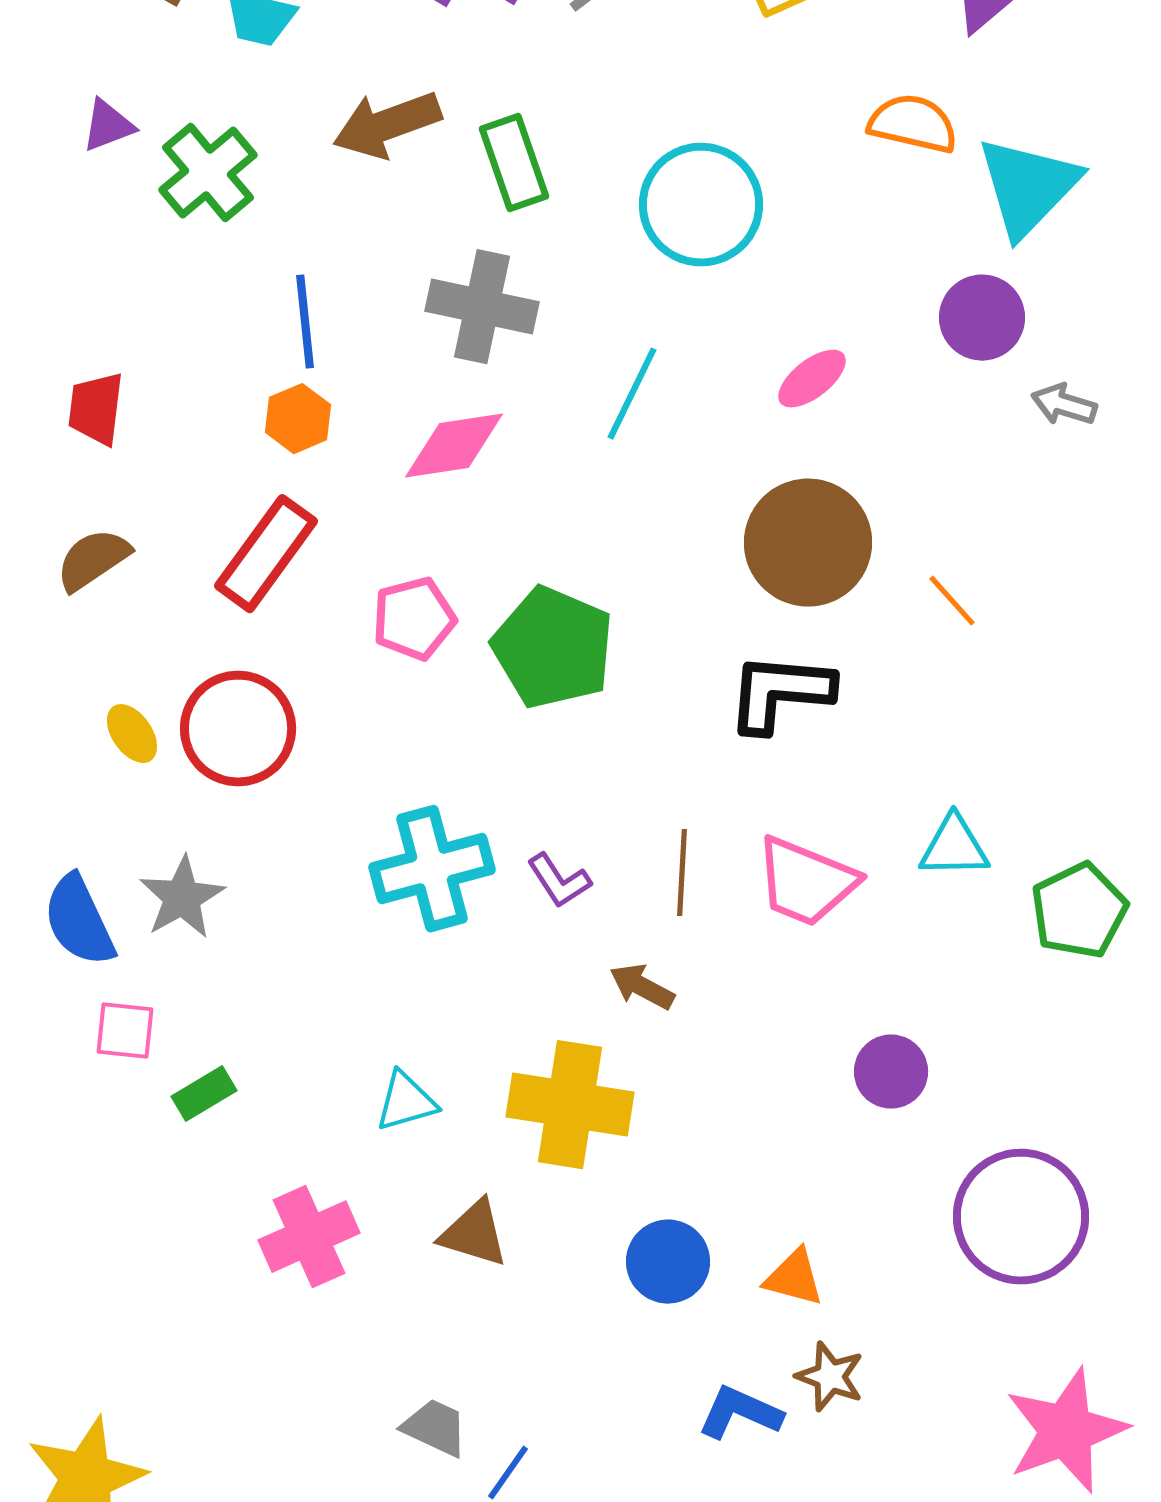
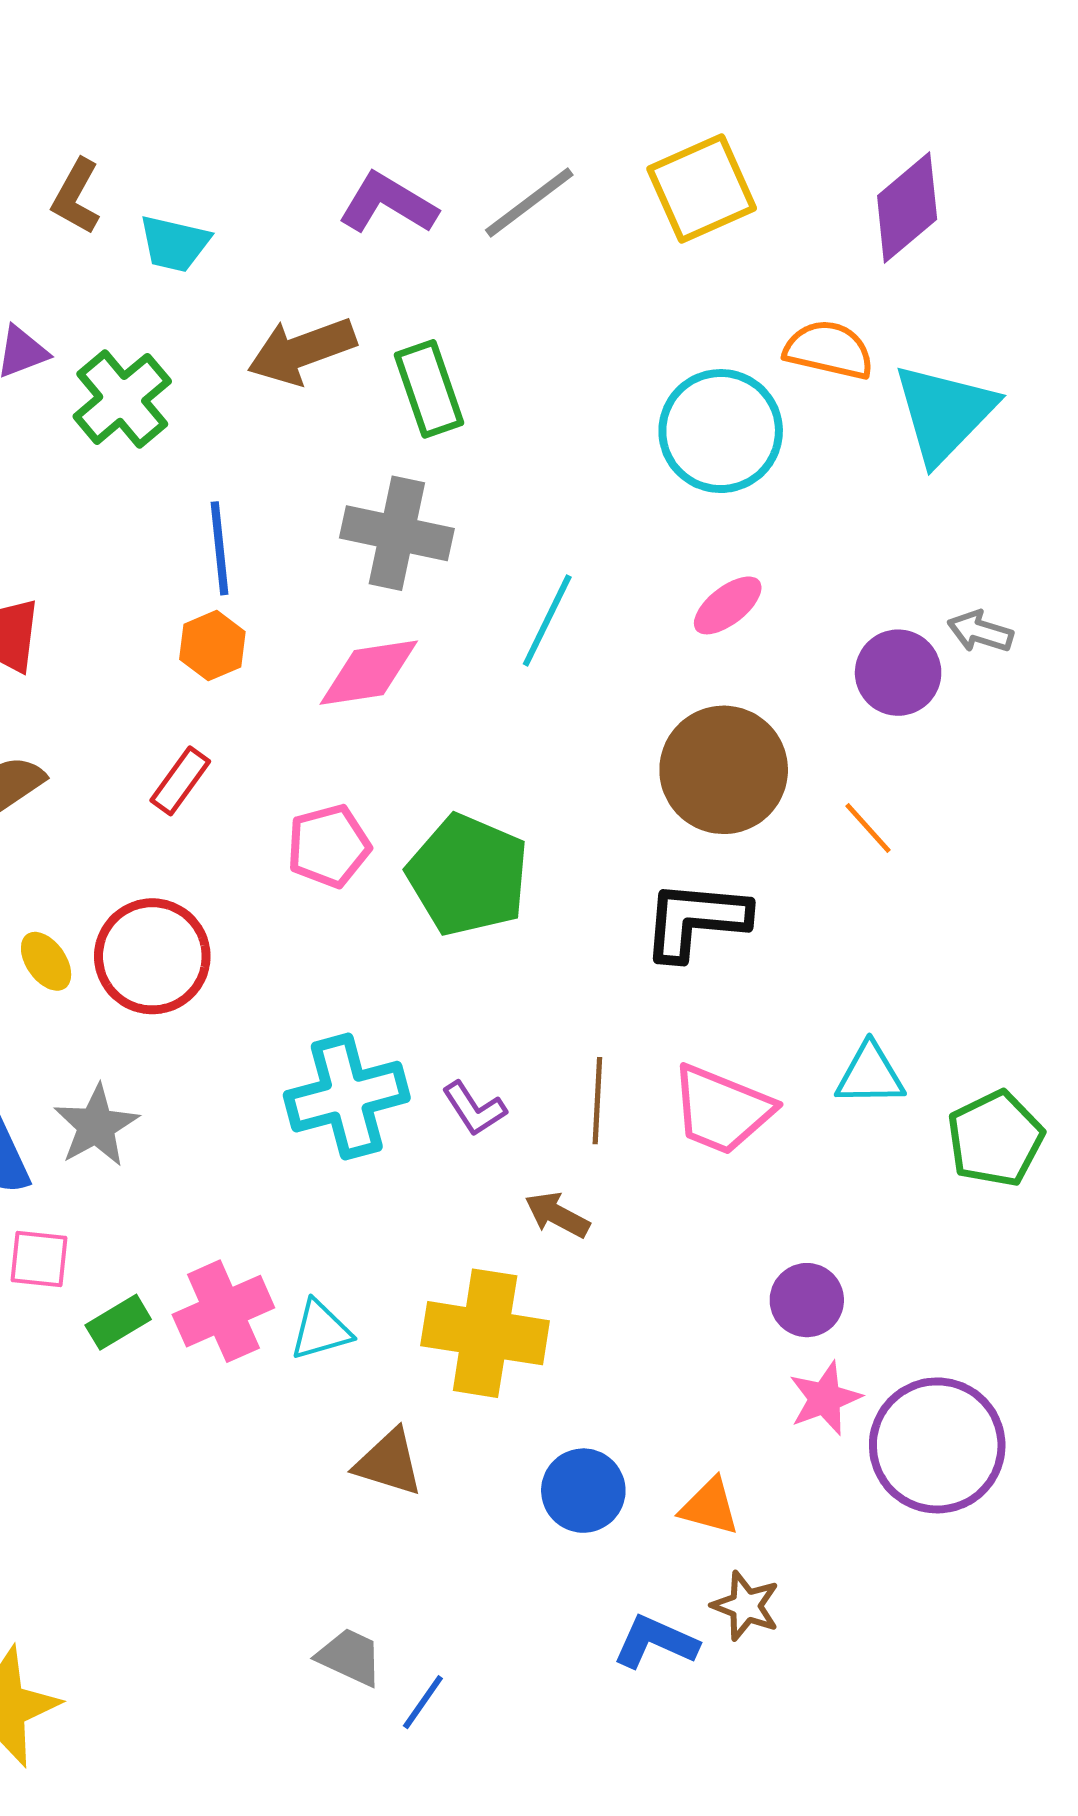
cyan circle: (701, 205) -> (721, 431), moved
purple circle: (982, 318) -> (898, 673), moved
red rectangle: (266, 554) -> (180, 781), size x0.6
pink cross: (309, 1237) -> (223, 1311), moved
pink star: (1066, 1431) -> (825, 1398), moved, size x0.6

